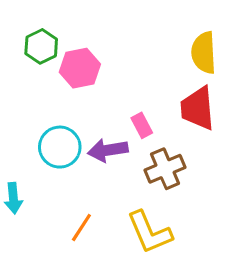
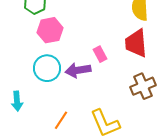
pink hexagon: (80, 68) -> (50, 30), moved
brown cross: (165, 169) -> (143, 86), moved

